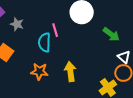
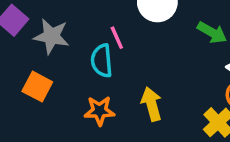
gray star: (17, 24) -> (51, 36), size x1.5

